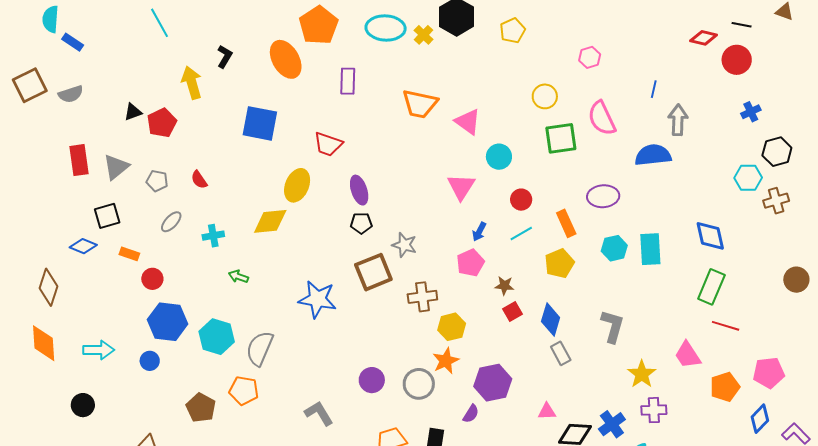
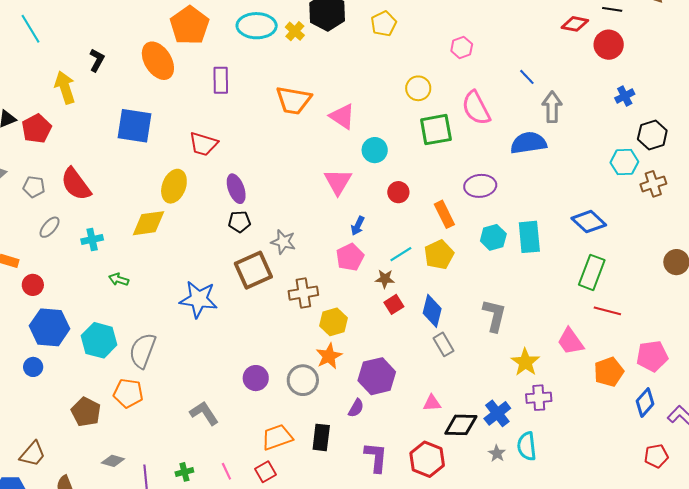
blue line: (654, 89) -> (527, 77), turned -54
red semicircle: (199, 180) -> (76, 184), size x1.8
cyan line: (521, 234) -> (401, 254), moved
blue diamond: (710, 236) -> (589, 222), turned -32

